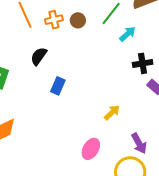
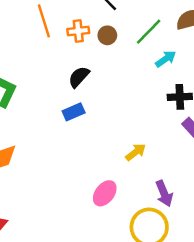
black semicircle: (39, 56) -> (79, 77), moved
blue rectangle: (58, 86) -> (74, 112), turned 36

